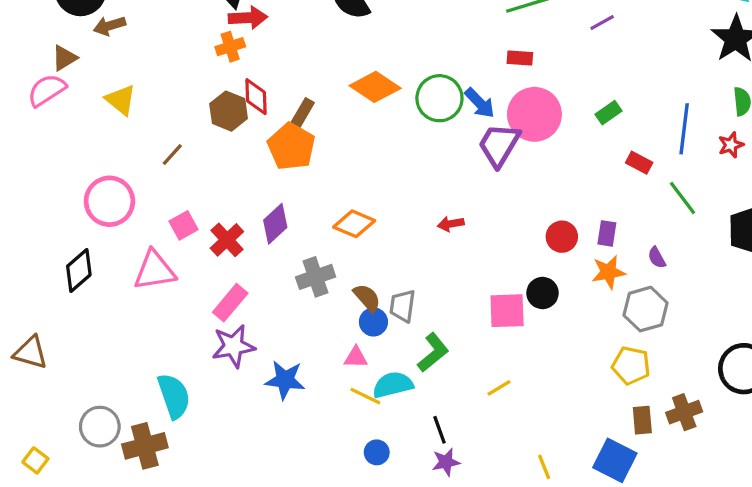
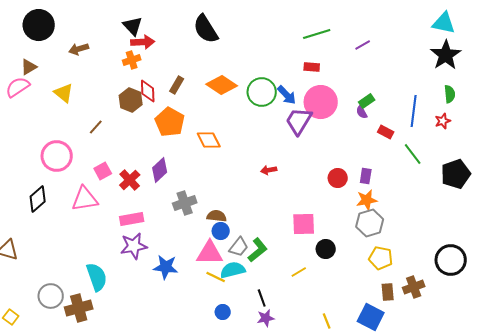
brown arrow: (109, 26) -> (79, 49), moved
brown rectangle: (303, 113) -> (177, 85), moved
orange diamond: (354, 224) -> (209, 140), moved, turned 40
purple semicircle: (657, 258) -> (362, 112), moved
black circle: (543, 293) -> (326, 249), moved
brown semicircle: (367, 298) -> (217, 216), turned -42
pink rectangle: (230, 303) -> (132, 219), turned 40
gray trapezoid: (402, 306) -> (239, 247), moved, turned -150
gray hexagon: (646, 309) -> (370, 223), moved
pink triangle: (356, 357) -> (210, 253), size x1.8

